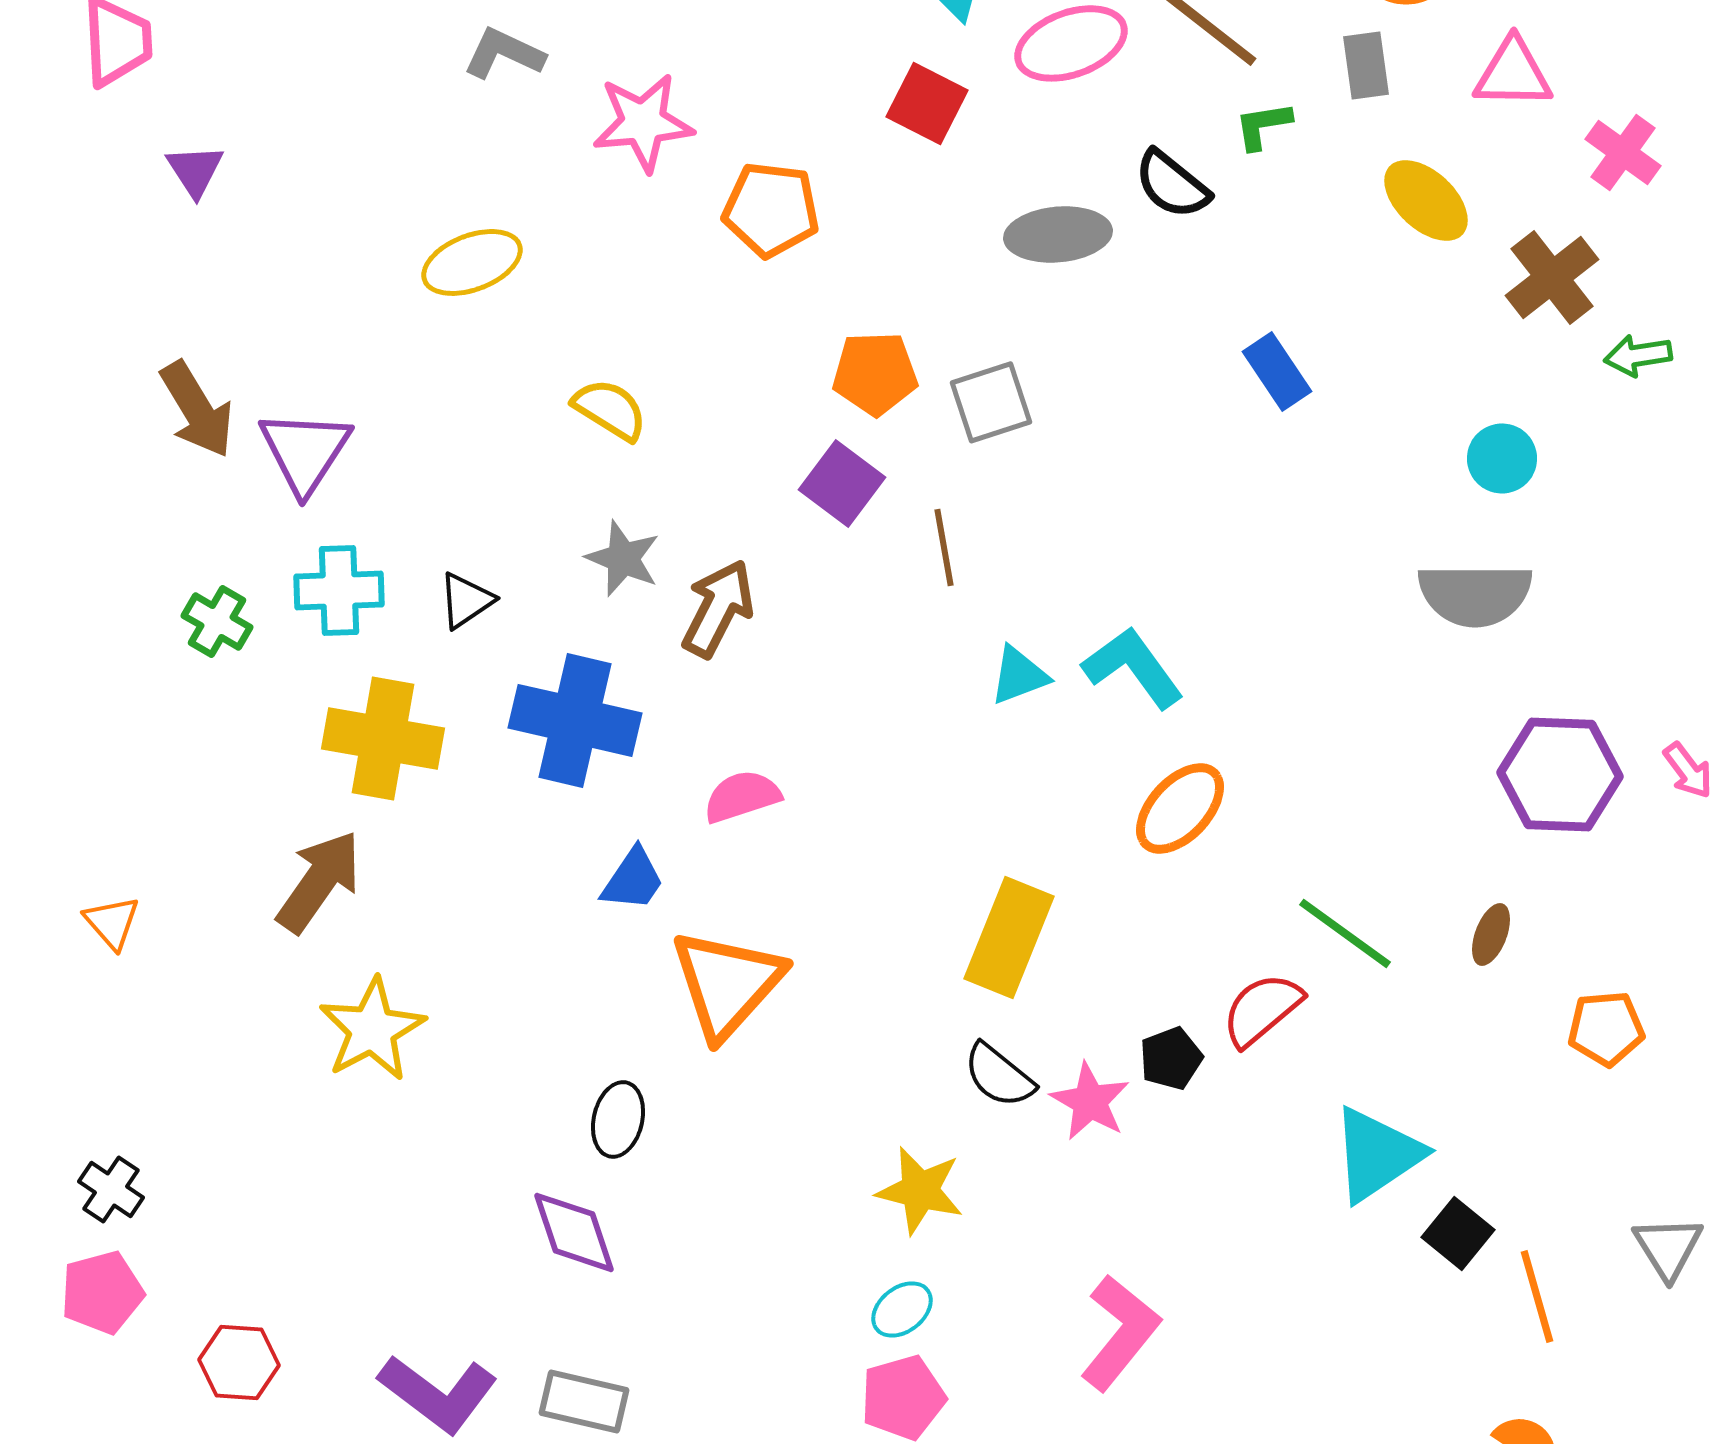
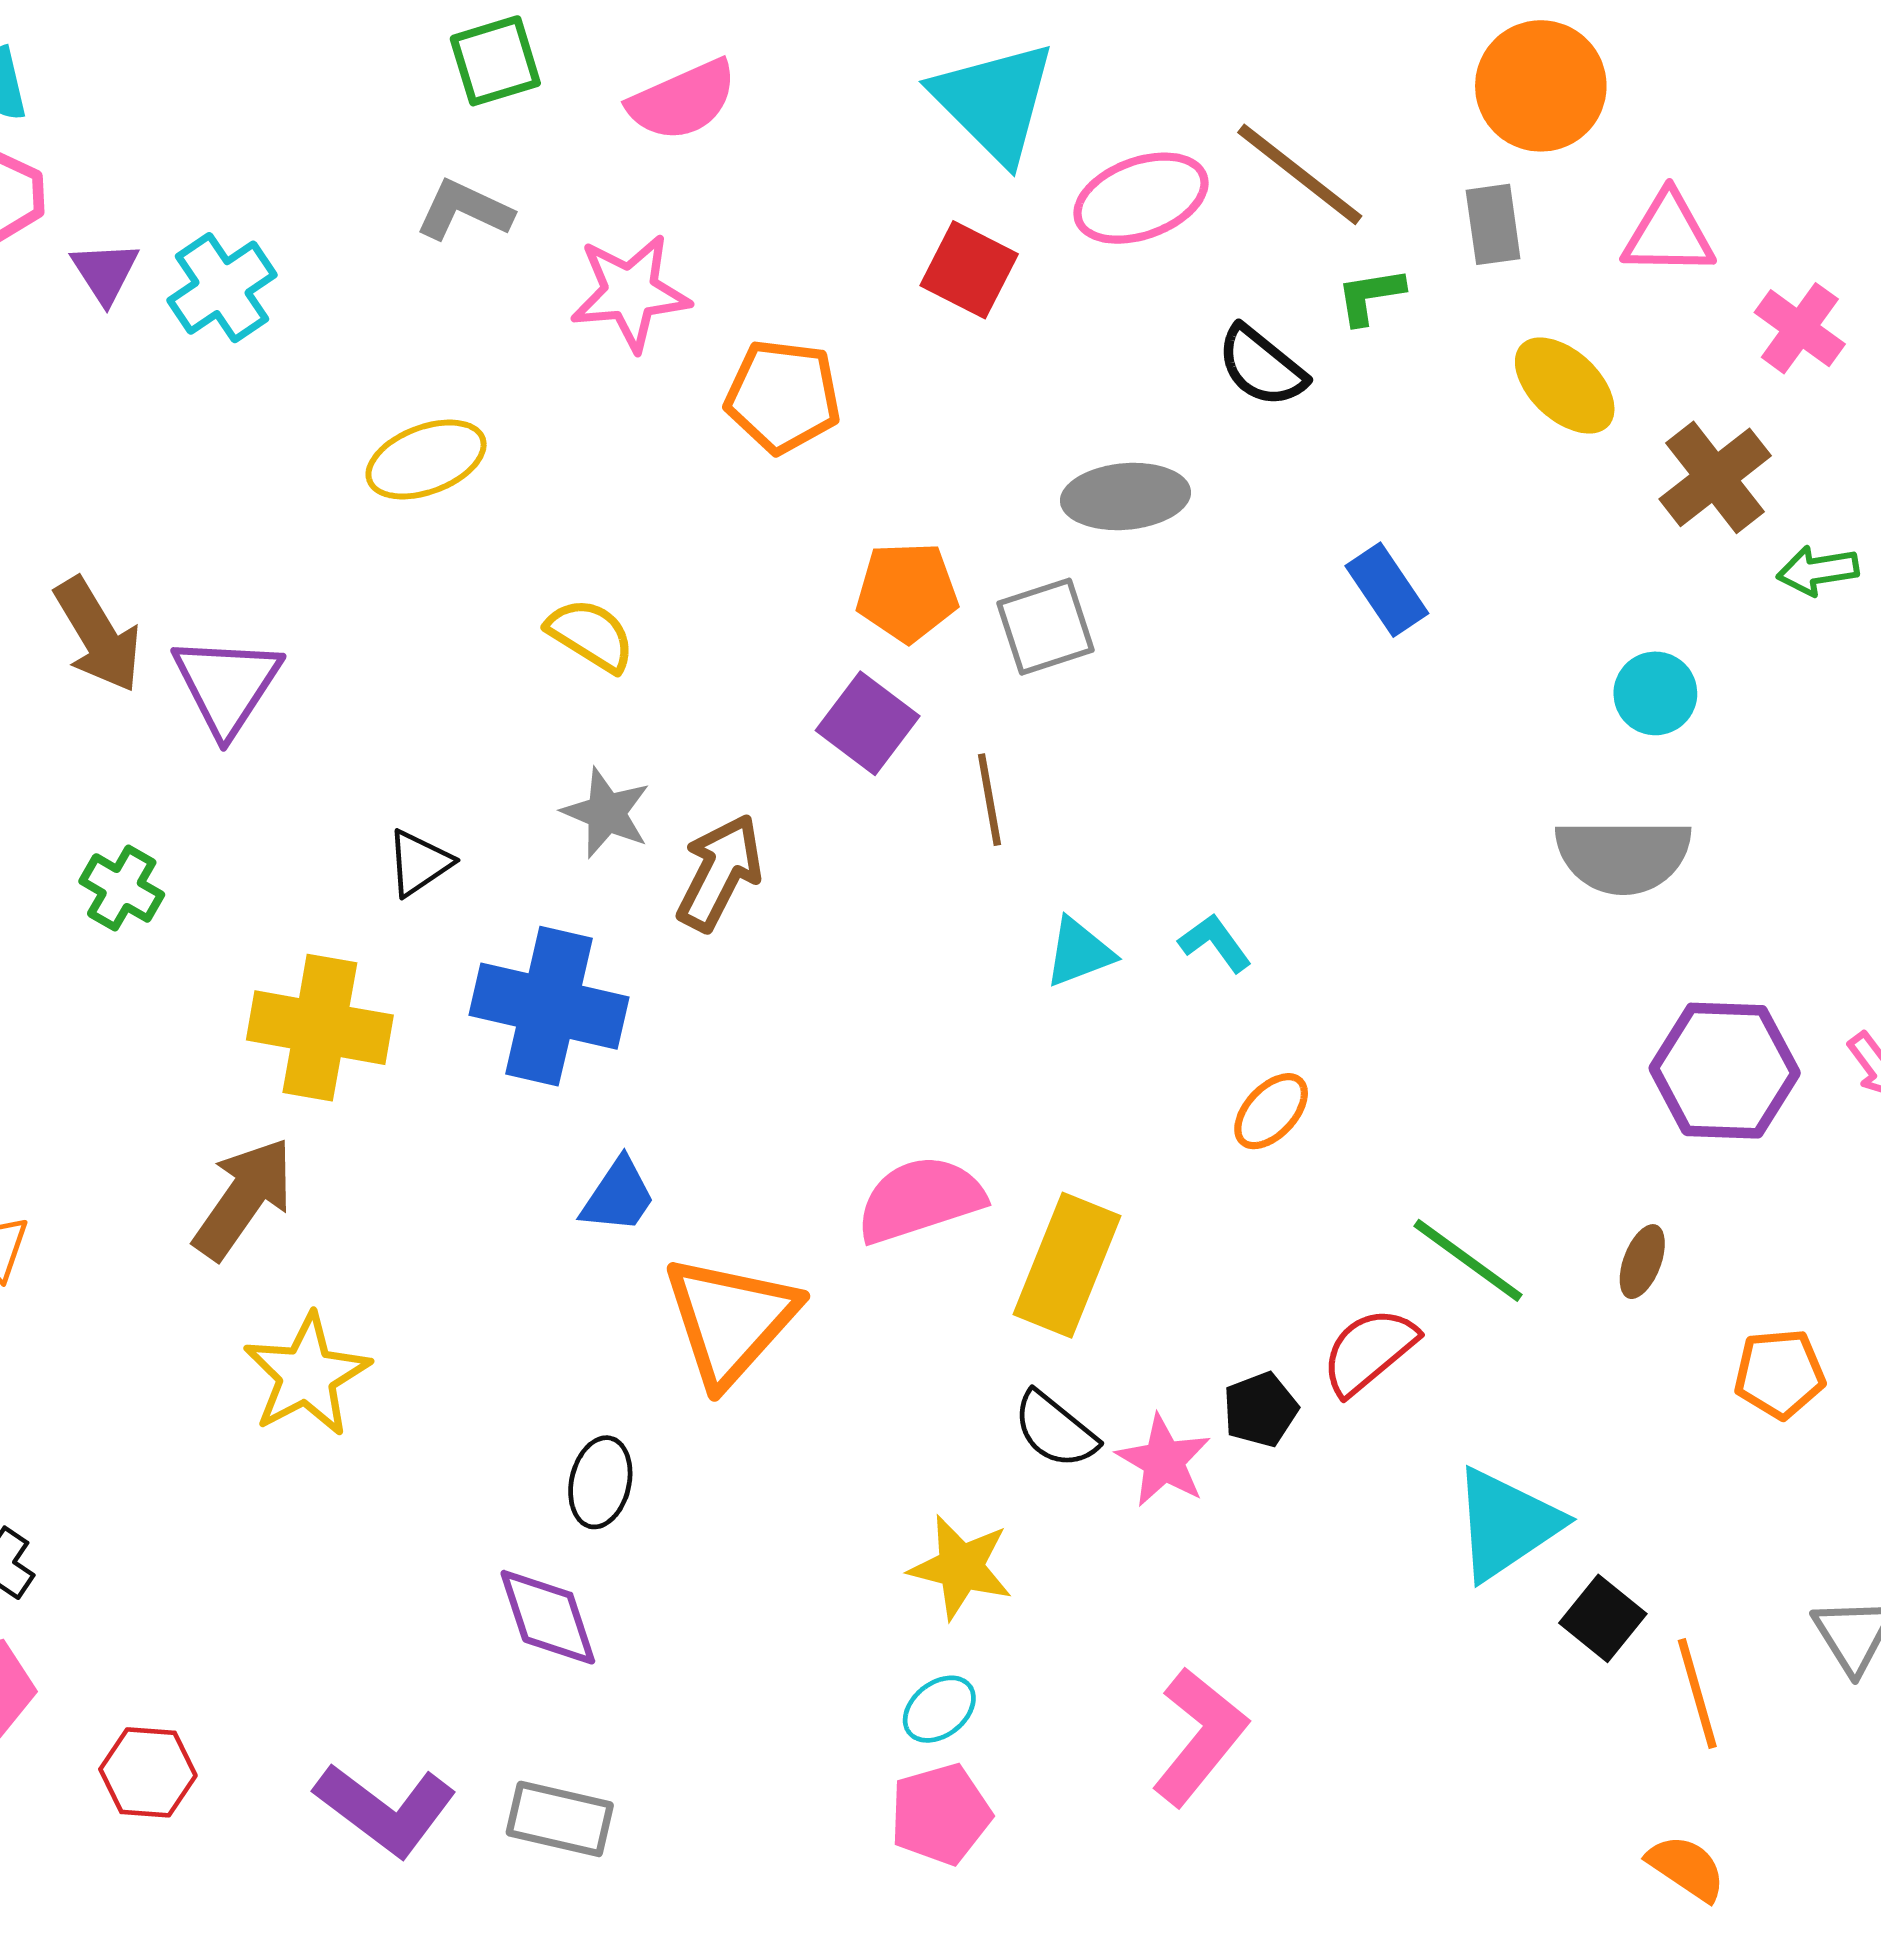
purple triangle: (195, 170) -> (105, 272), moved
gray ellipse: (1058, 234) -> (1125, 497), moved
cyan cross: (339, 590) -> (222, 288), moved, turned -32
cyan L-shape: (1133, 667) -> (1215, 943), size x0.6
pink semicircle: (742, 796) -> (920, 1199), moved, size x1.4
orange ellipse: (1180, 808) -> (1271, 1111), size x0.7

